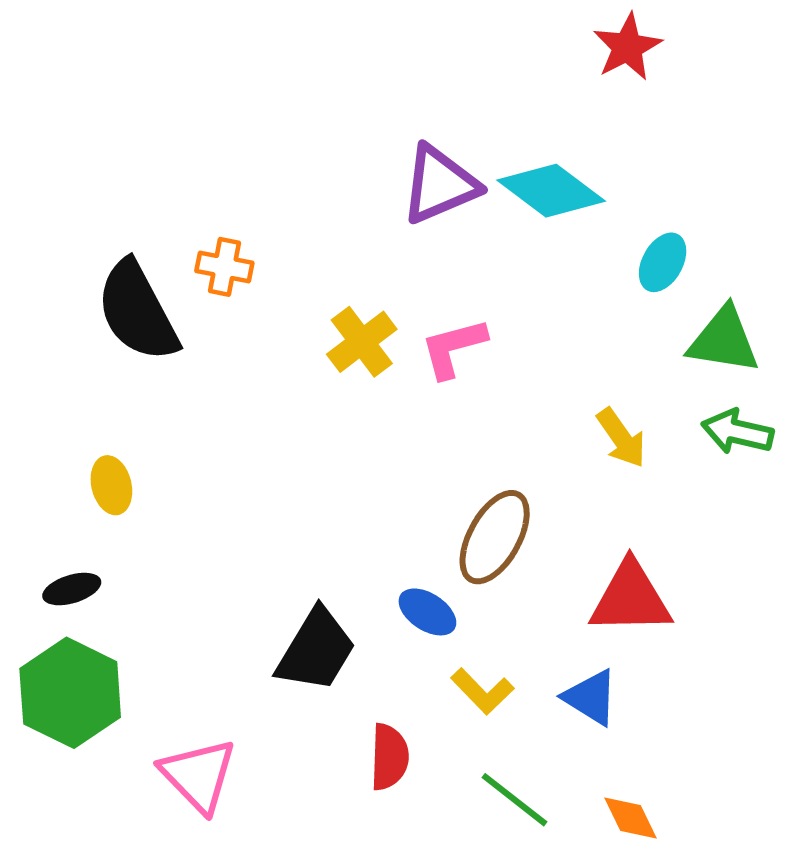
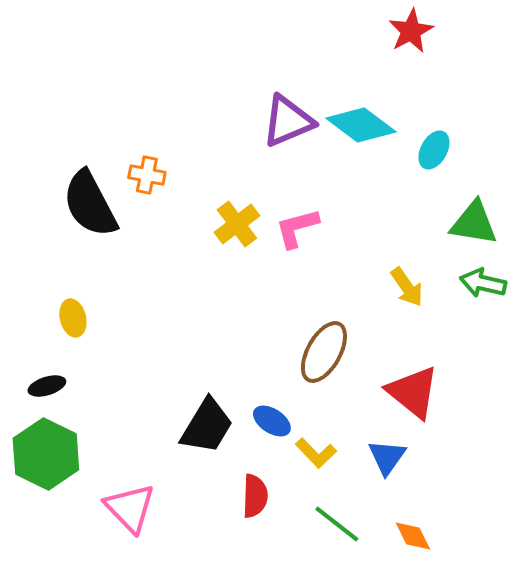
cyan ellipse: (663, 262) -> (434, 150), moved
red triangle: (630, 598) -> (413, 392), turned 40
blue ellipse: (427, 612) -> (272, 421), moved
blue triangle: (591, 697) -> (387, 457), turned 33

